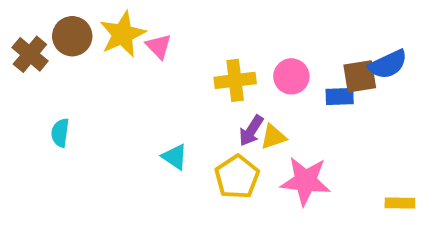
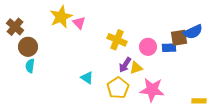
brown circle: (72, 36) -> (28, 47), moved
pink circle: (291, 76) -> (148, 47), moved
yellow cross: (235, 80) -> (117, 40), turned 30

